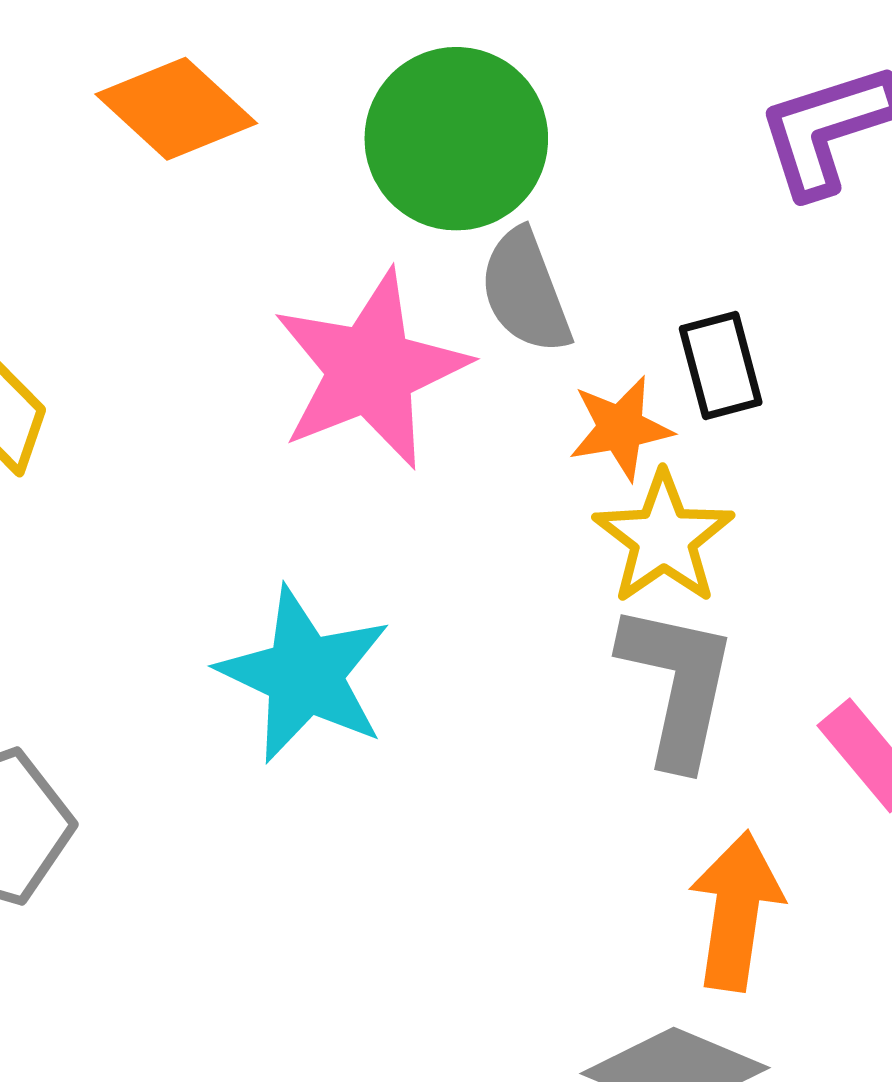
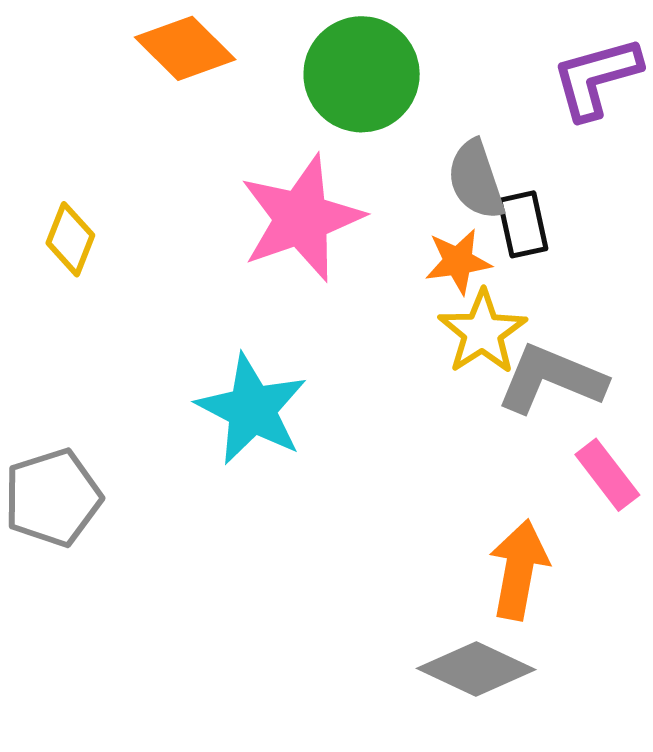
gray semicircle: (525, 291) -> (476, 180), moved
gray L-shape: (677, 685) -> (551, 379), moved, turned -82

